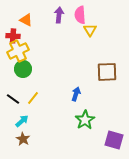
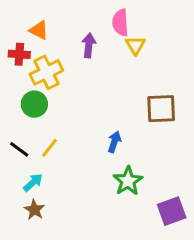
purple arrow: (59, 15) -> (89, 45), moved
yellow cross: (18, 51) -> (46, 72), moved
purple square: (114, 140) -> (172, 211), turned -36

